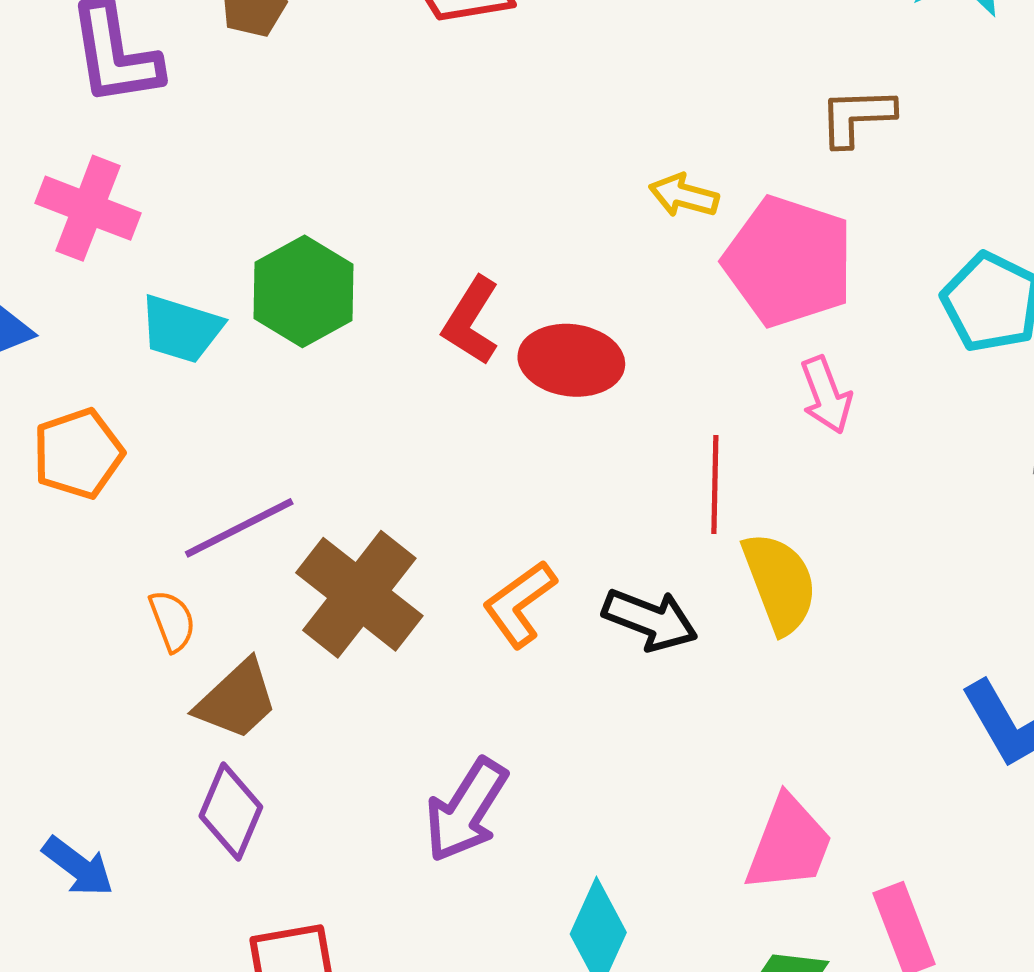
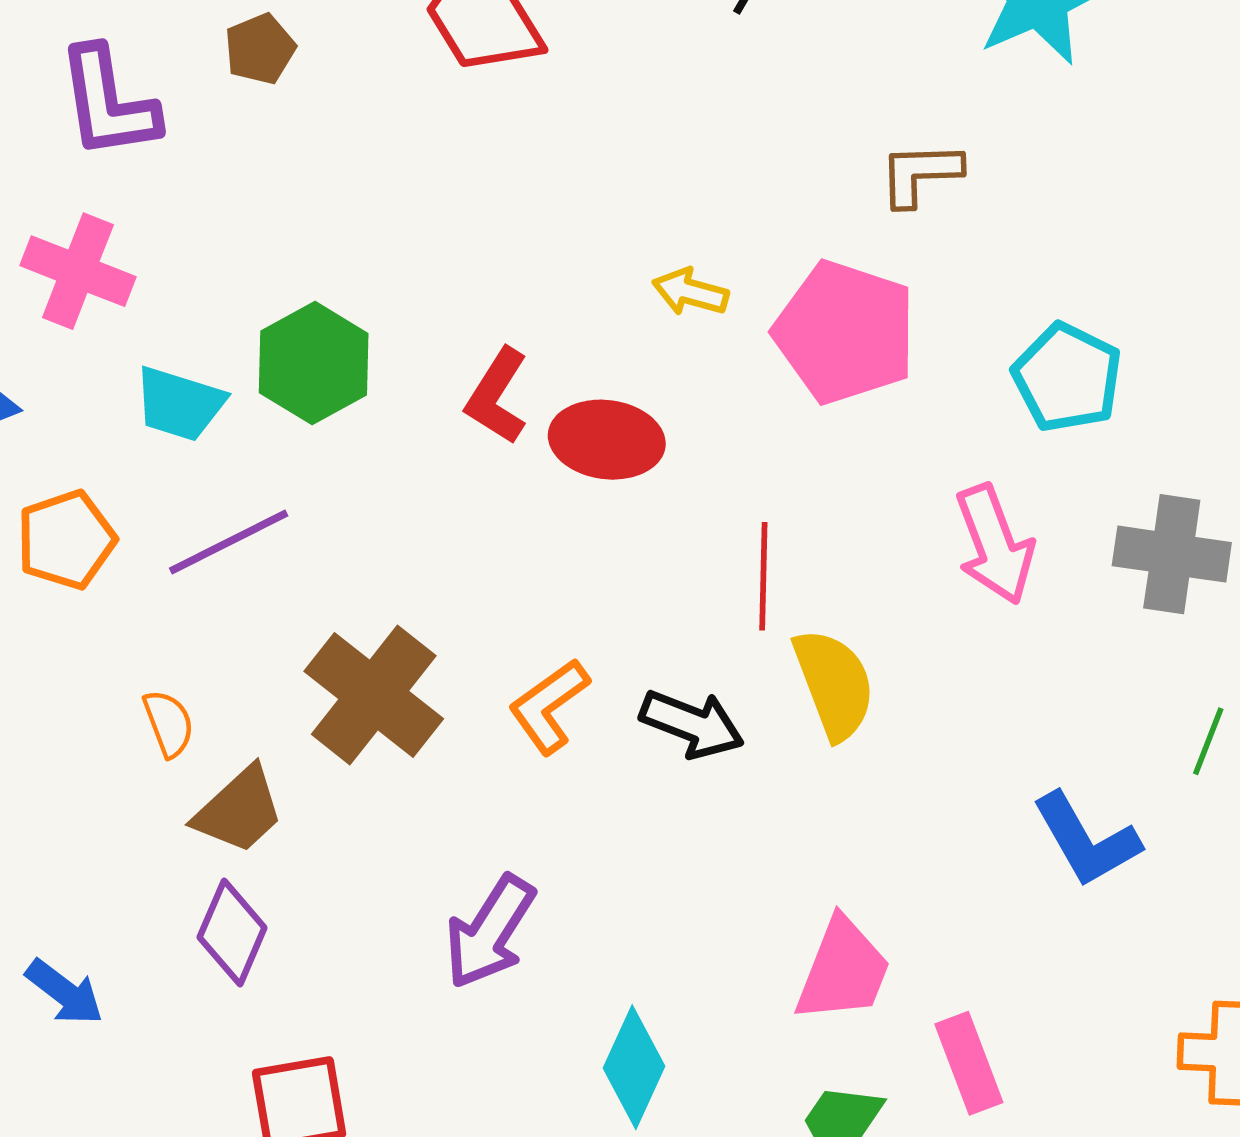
yellow arrow: (684, 196) -> (690, 292), moved
pink arrow: (826, 395) -> (995, 544), moved, size x1.4
purple line: (239, 528) -> (229, 542), moved

